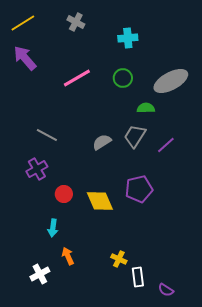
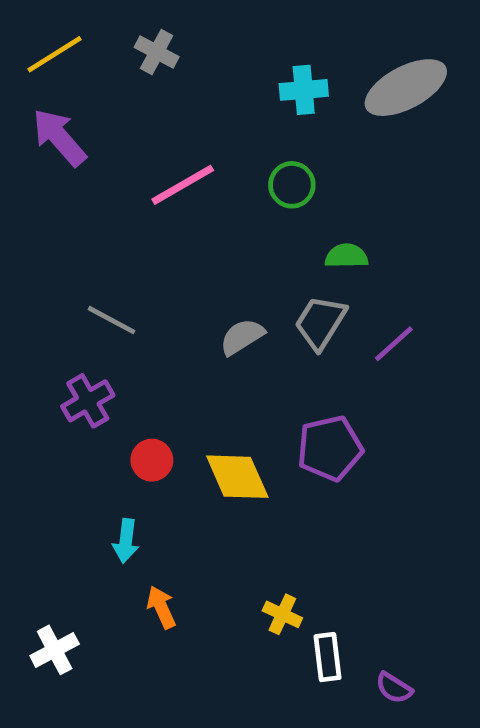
gray cross: (76, 22) -> (157, 52), moved
gray ellipse: (171, 81) -> (406, 88), moved
white cross: (40, 274) -> (55, 650), moved

